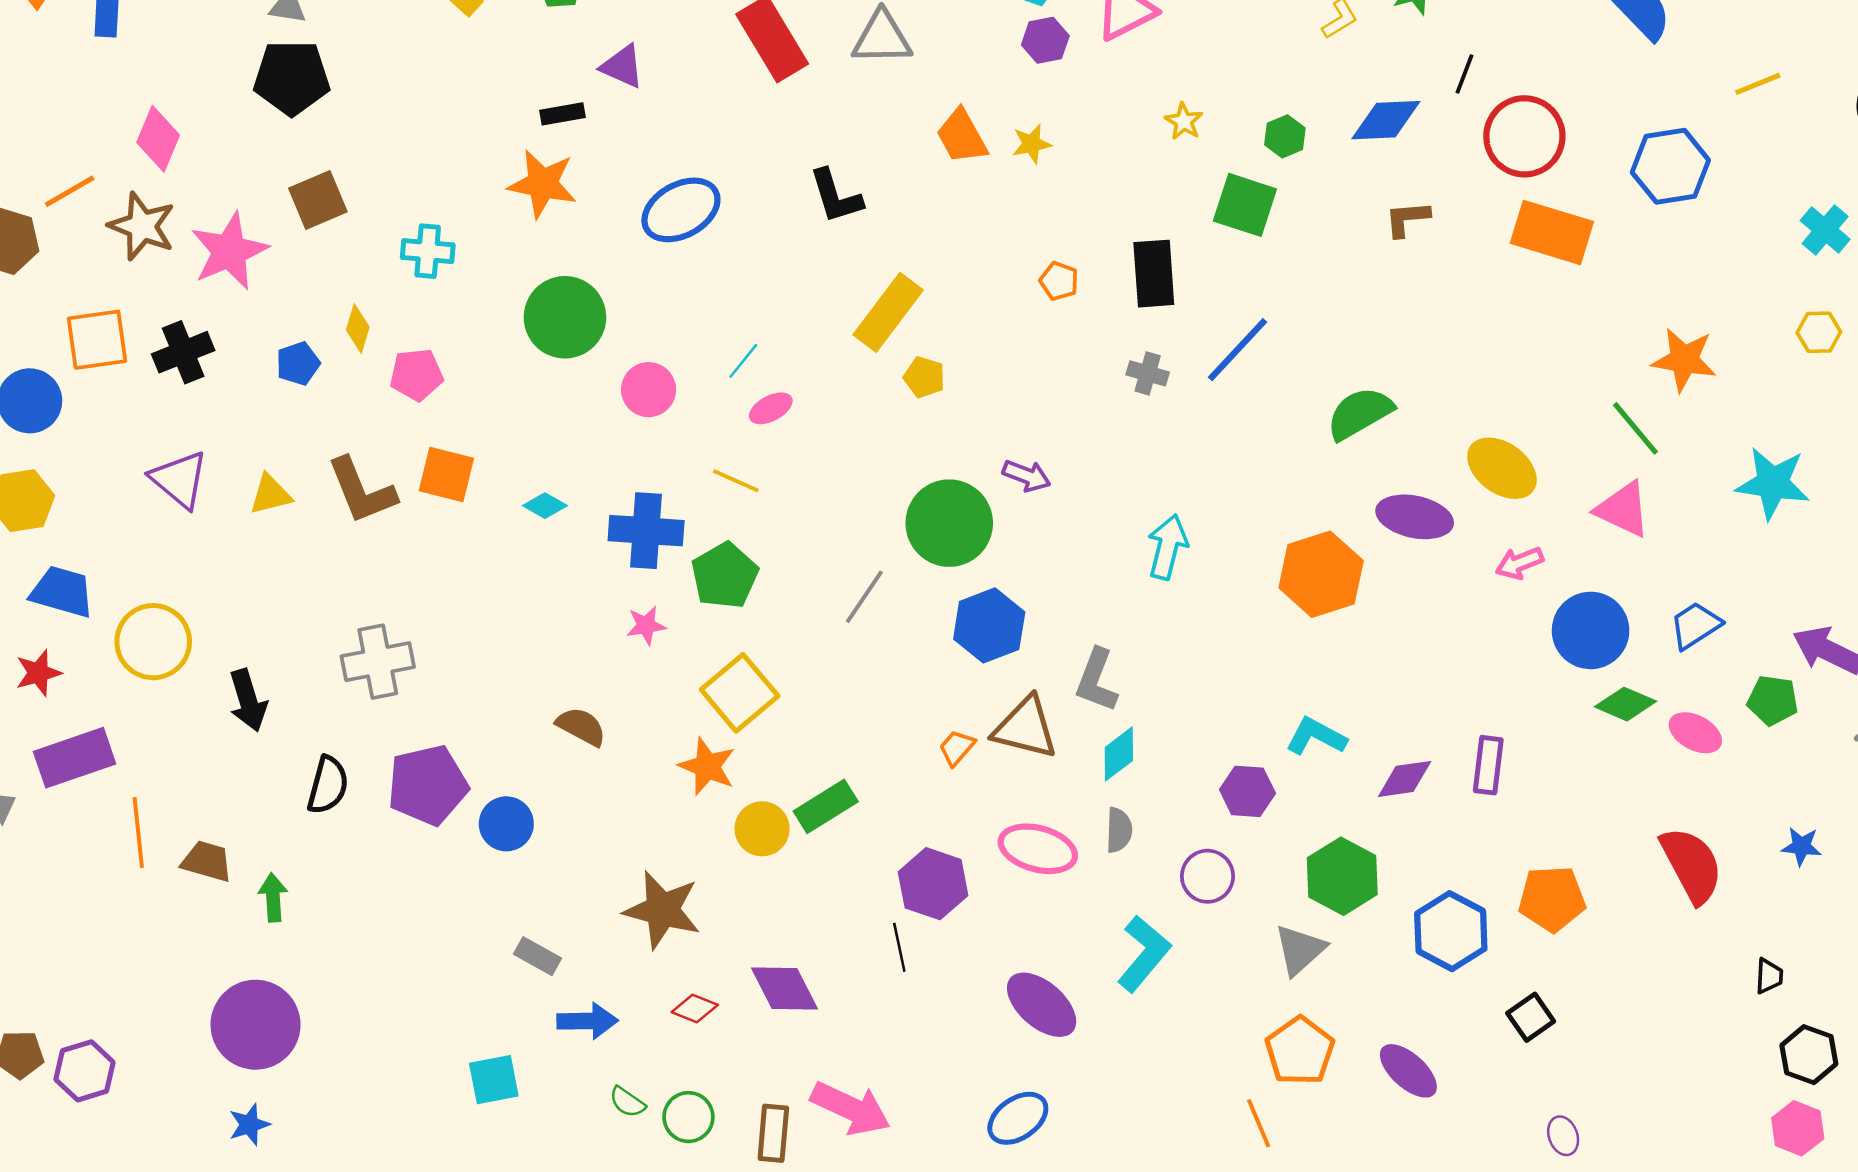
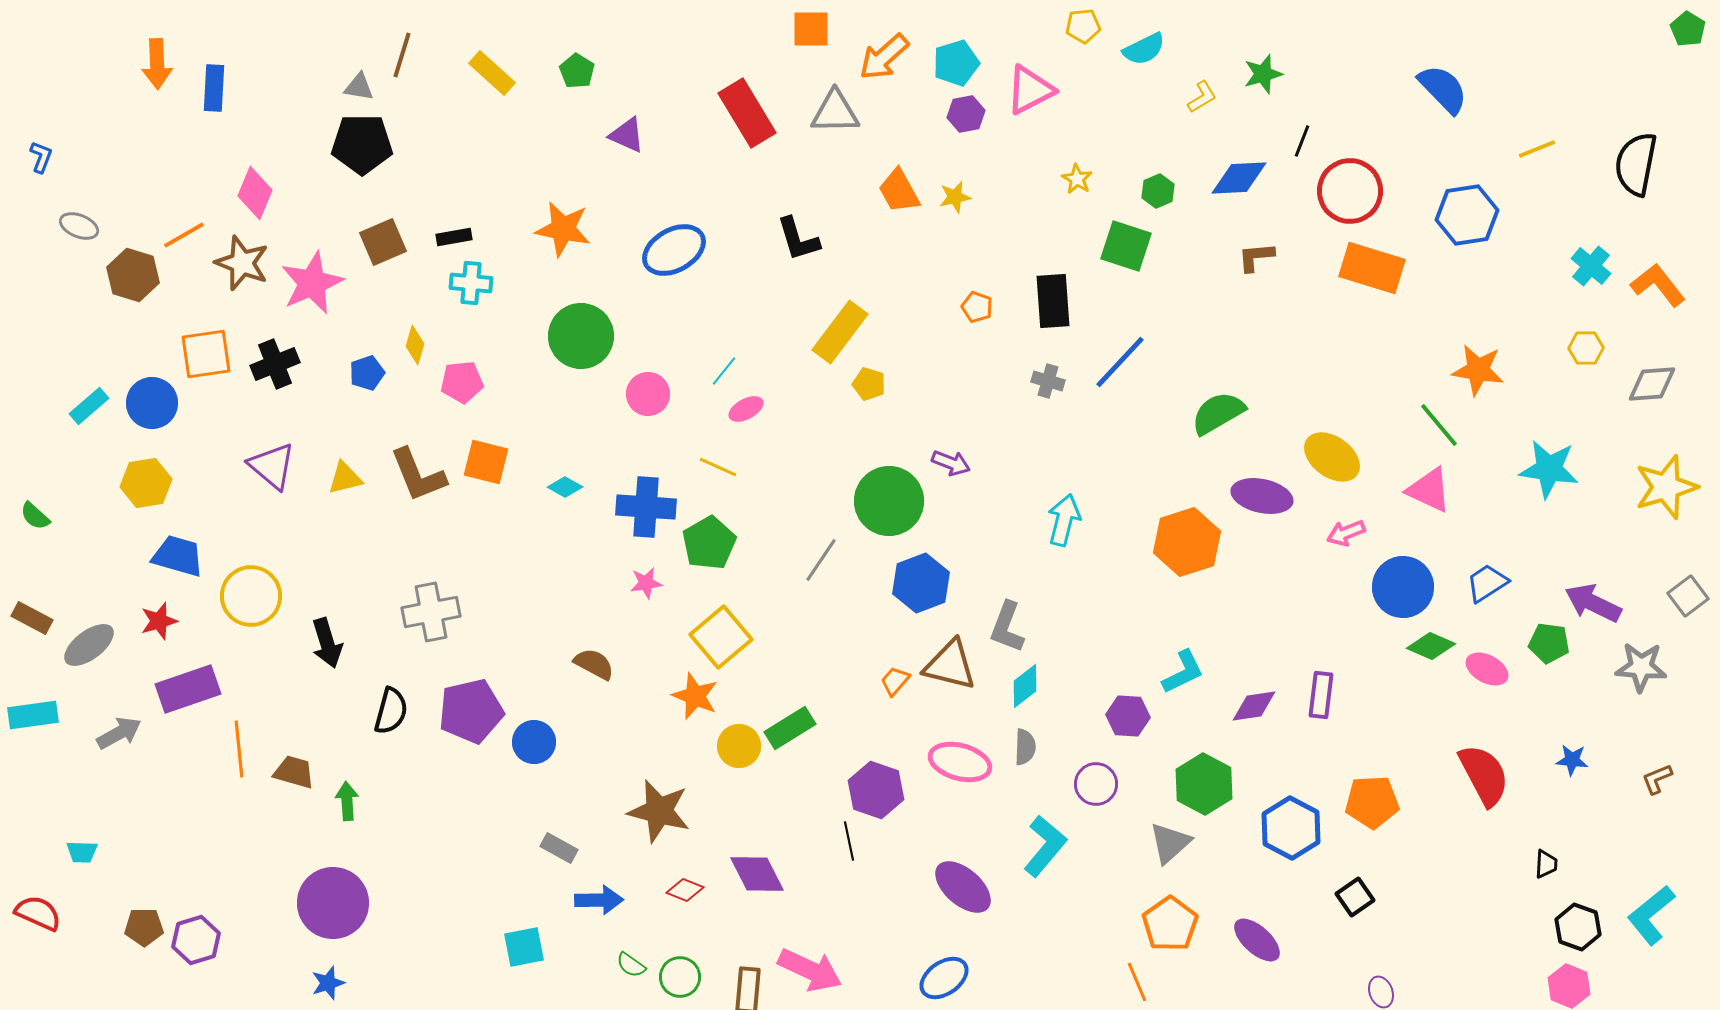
black rectangle: (562, 114) -> (454, 237), moved
cyan L-shape: (1316, 736) -> (1183, 672), turned 126

